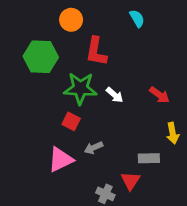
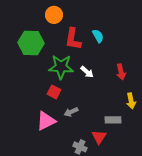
cyan semicircle: (137, 18) -> (98, 36), moved
red arrow: (159, 95) -> (121, 72), turned 42

